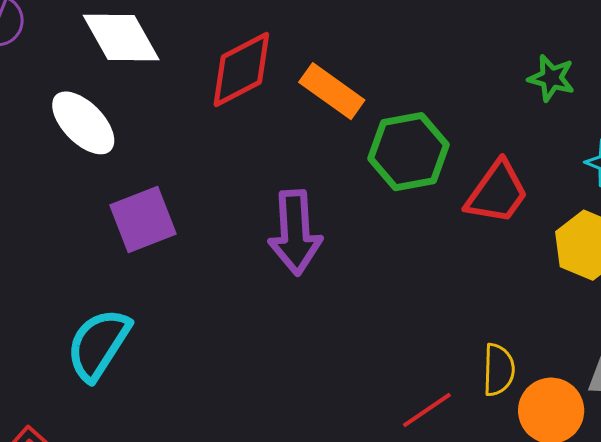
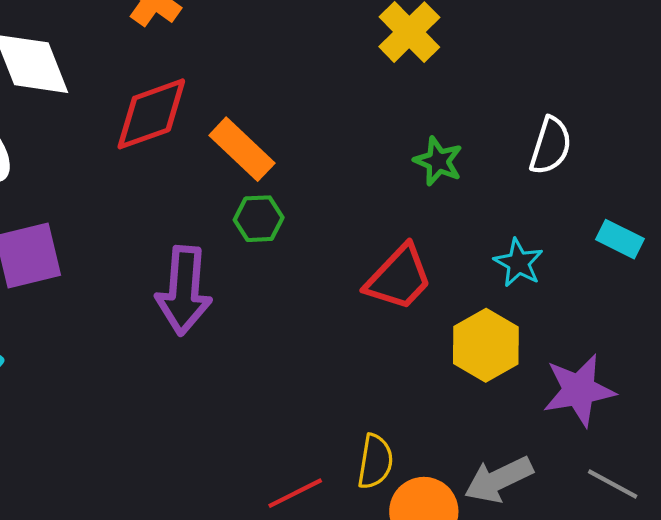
green star: (551, 78) -> (438, 161), moved
green hexagon: (408, 152) -> (259, 219), moved, size x0.6

